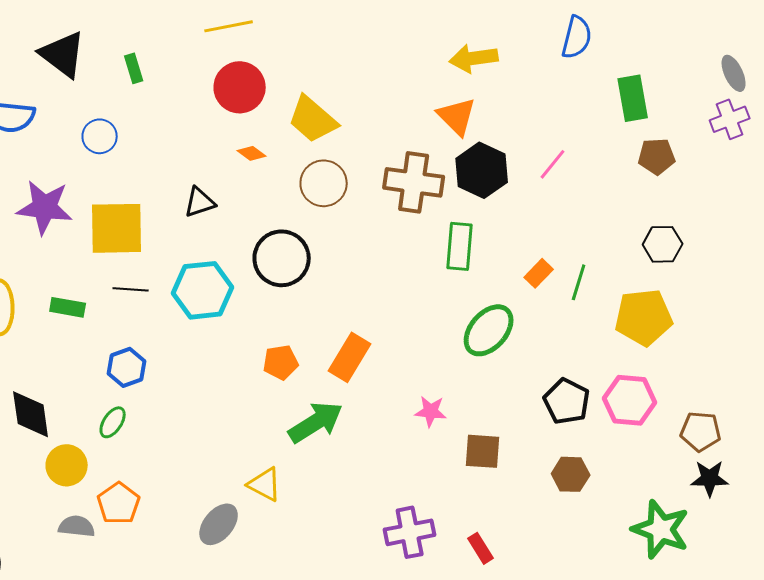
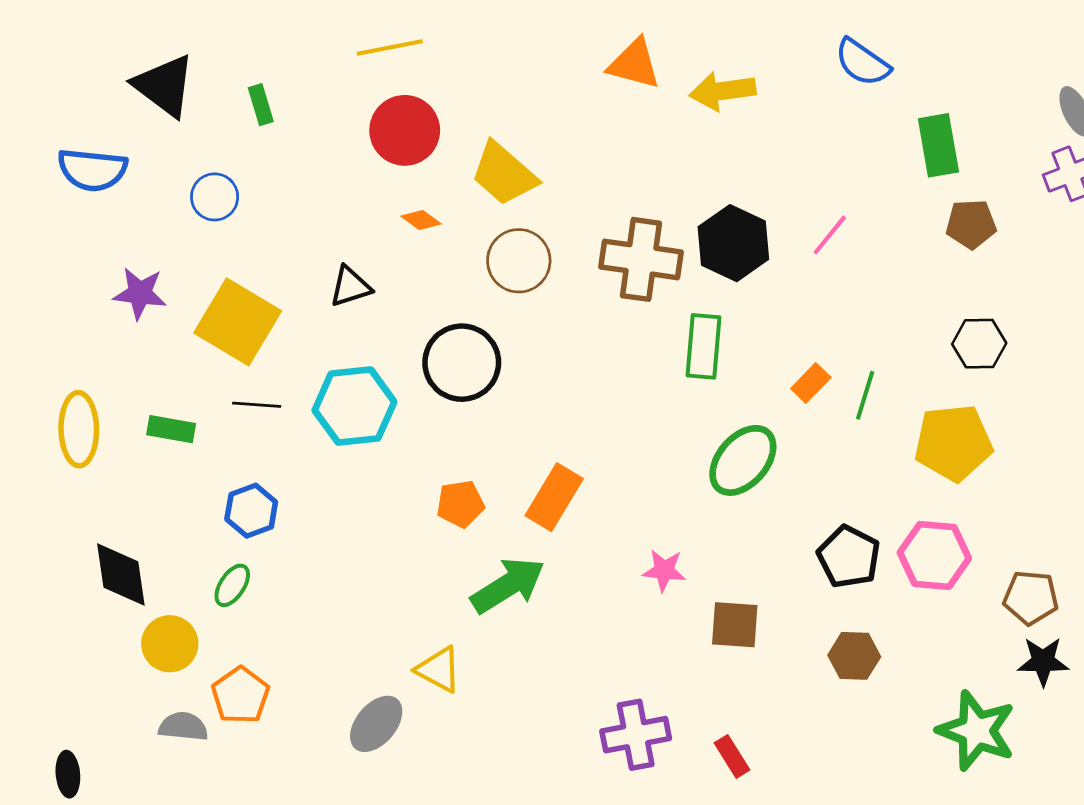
blue semicircle: (577, 37) -> (862, 62), turned 111
orange triangle: (457, 116) -> (634, 64), moved, turned -30
purple star: (45, 207) -> (140, 293), size x0.7
yellow square: (117, 228) -> (238, 322), turned 32

